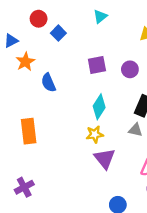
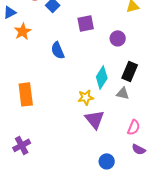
purple square: (97, 65) -> (86, 23), moved
blue semicircle: (48, 83) -> (58, 50), moved
cyan diamond: (99, 107) -> (102, 77), moved

